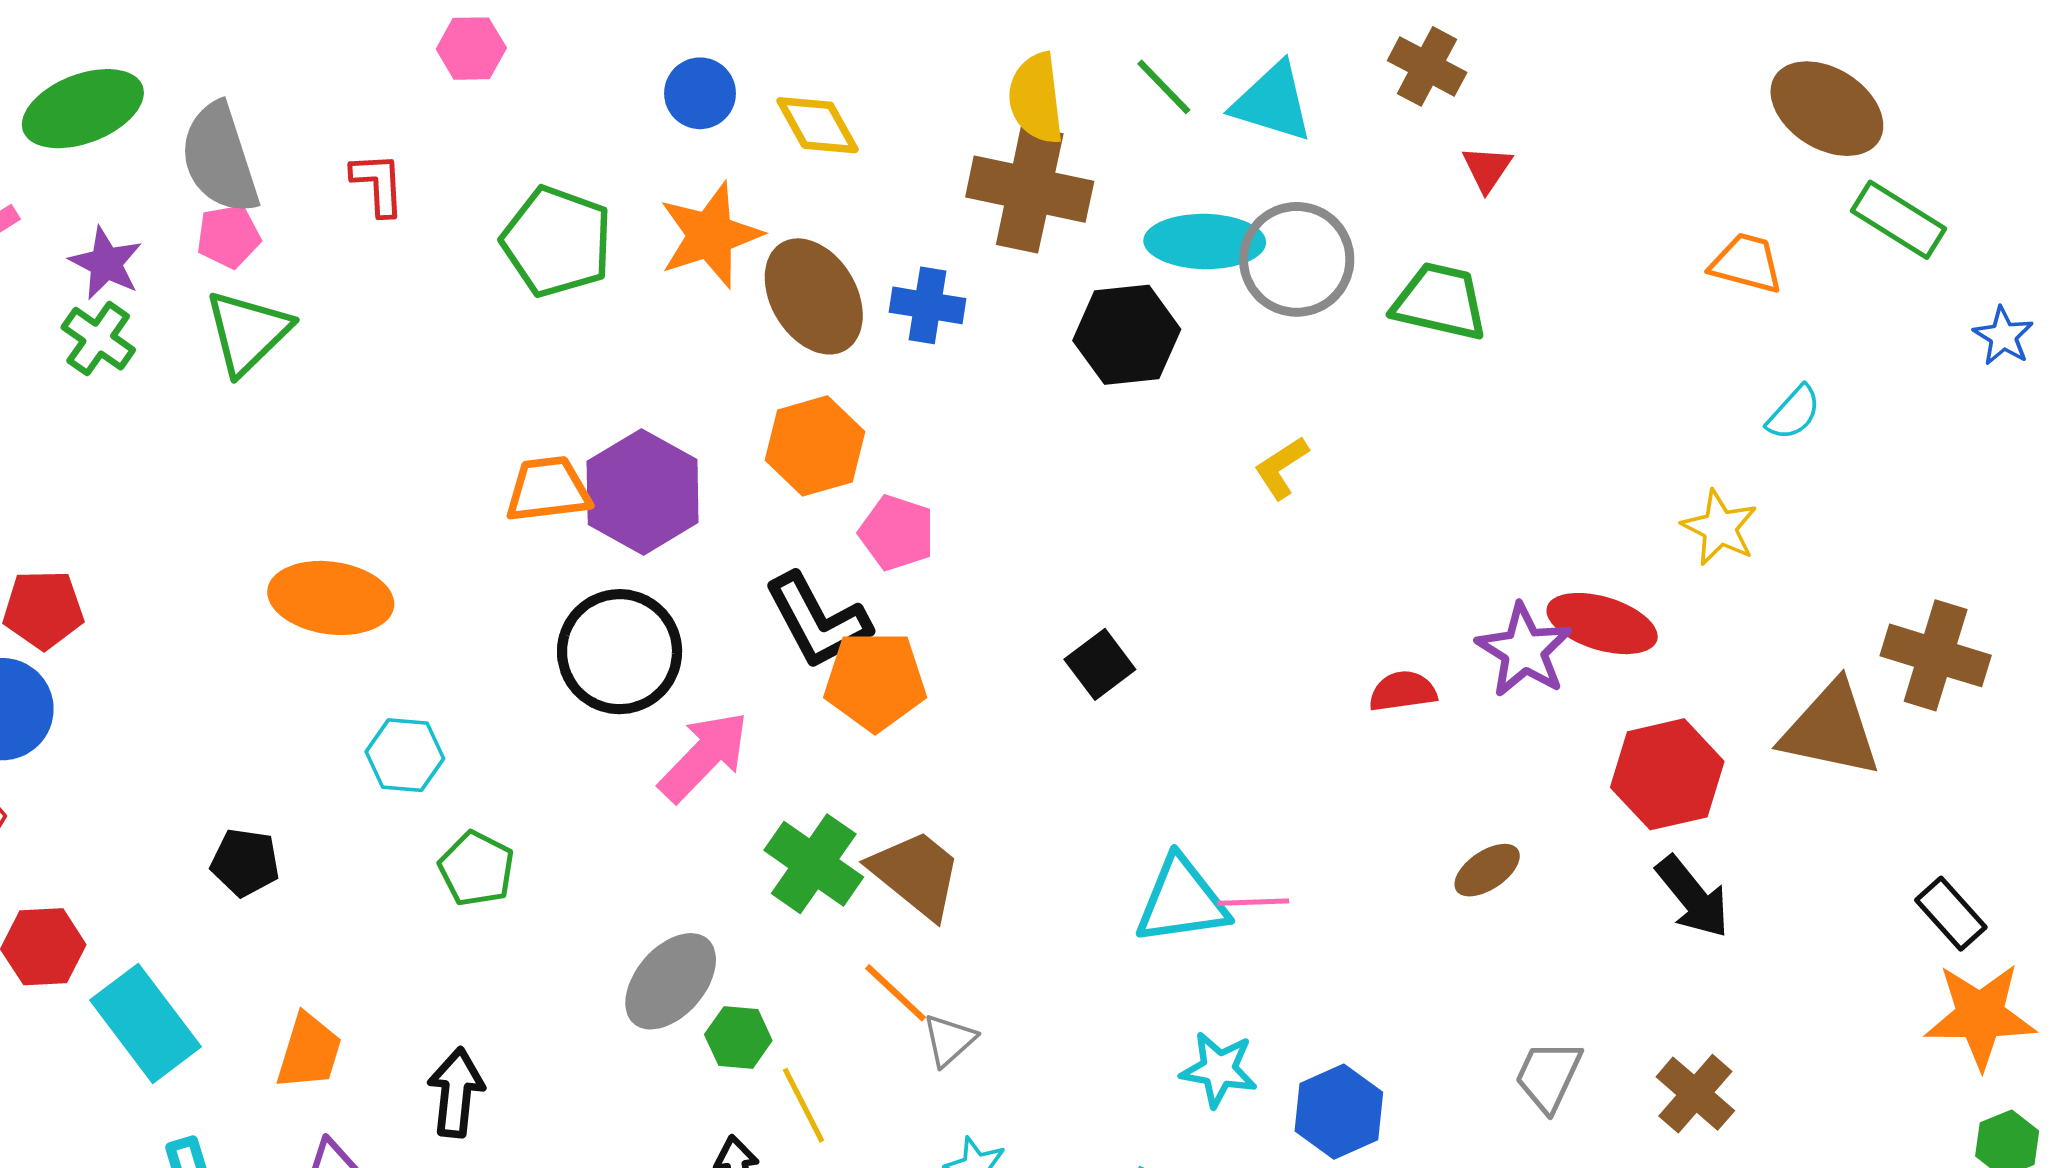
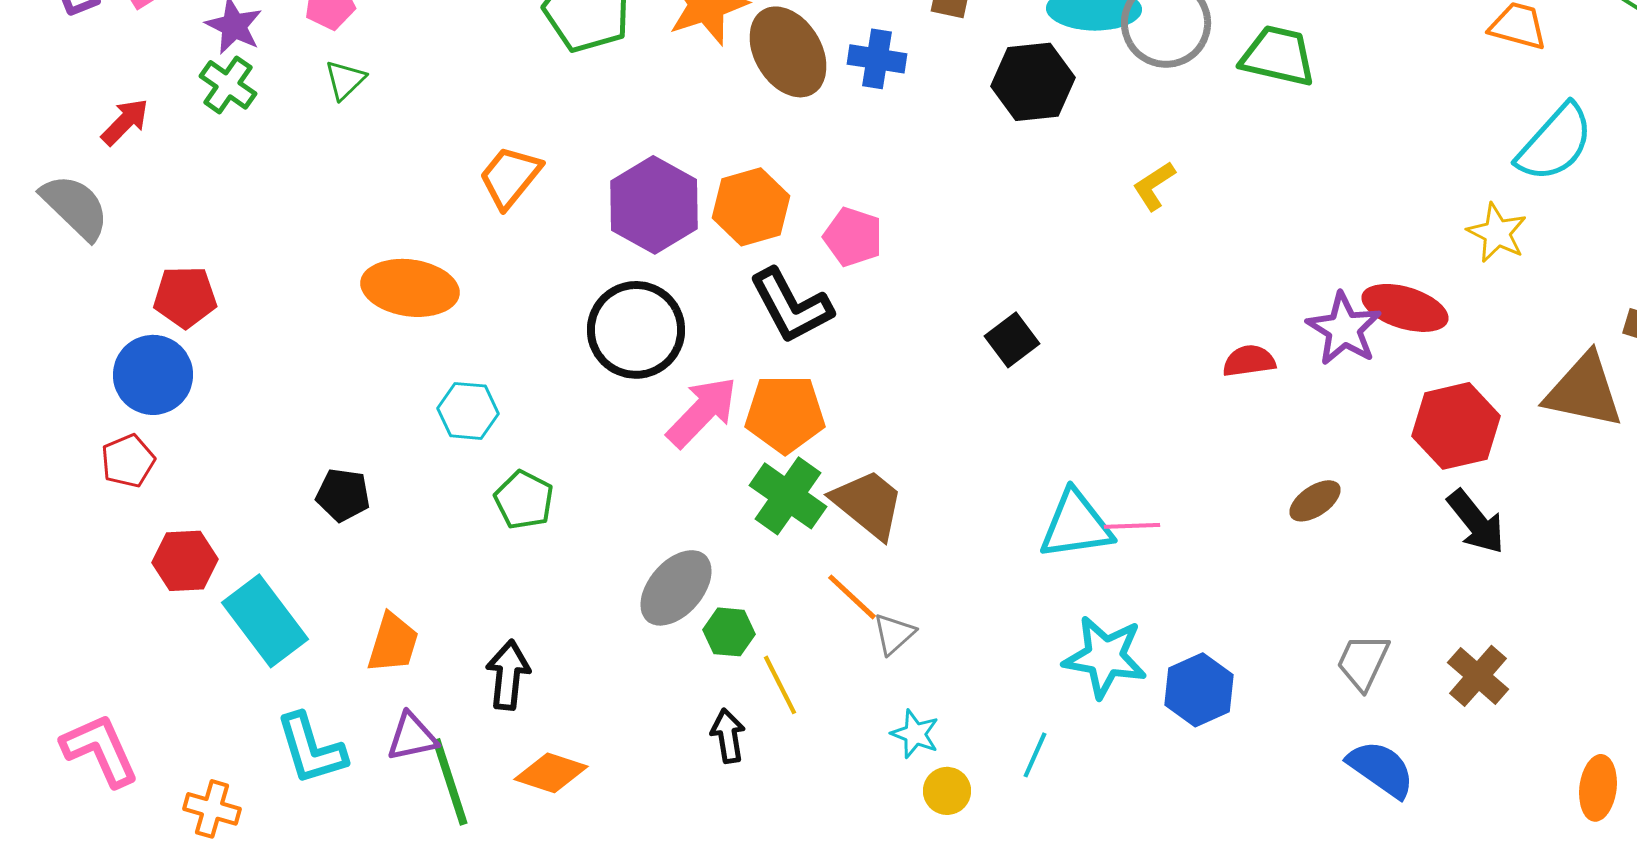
green triangle: (248, 332) -> (345, 80), size x0.6
cyan semicircle: (1794, 413) -> (1555, 143), size x1.8
orange hexagon: (815, 446) -> (751, 207), moved
orange trapezoid: (548, 489) -> (510, 177), moved, turned -44
orange pentagon: (875, 681) -> (785, 414), moved
cyan star: (1219, 1069) -> (1105, 657), size x1.4

